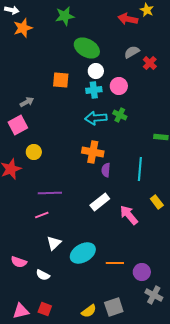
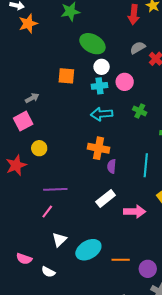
red arrow: (128, 19) -> (134, 15), turned -96
green cross: (120, 115) -> (140, 111), moved
pink line: (42, 215) -> (47, 212), turned -32
pink arrow: (129, 215) -> (135, 212), turned 130

